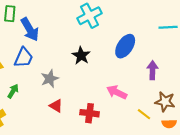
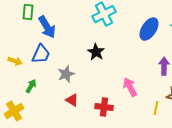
blue ellipse: (125, 46) -> (149, 29), moved
pink arrow: (117, 92) -> (130, 87), turned 36
yellow line: (144, 114) -> (156, 108), turned 64

